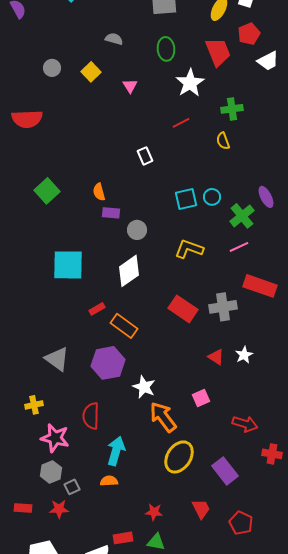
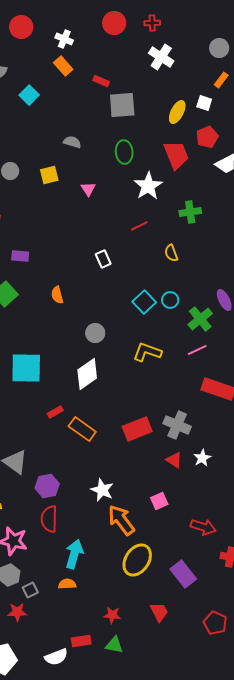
yellow square: (91, 72) -> (49, 175), turned 30
yellow semicircle: (223, 141) -> (171, 253), moved
cyan square: (186, 199) -> (144, 302), turned -30
purple rectangle: (111, 213) -> (20, 256), moved
gray cross: (223, 307) -> (177, 425), moved, turned 32
red rectangle: (183, 309) -> (137, 429), moved, turned -56
purple hexagon: (108, 363) -> (47, 486), moved, size x0.7
red pentagon: (241, 523) -> (215, 623), moved

